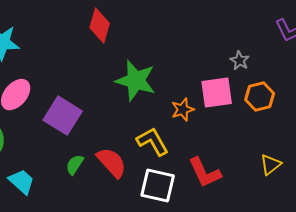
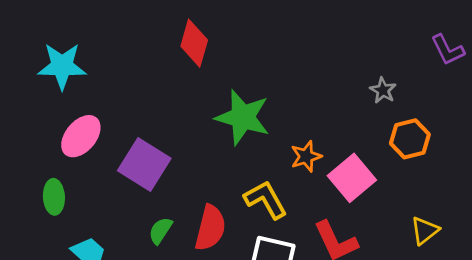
pink square: (217, 93) -> (352, 178), moved, turned -32
red semicircle: (112, 163) -> (210, 228), turned 56

